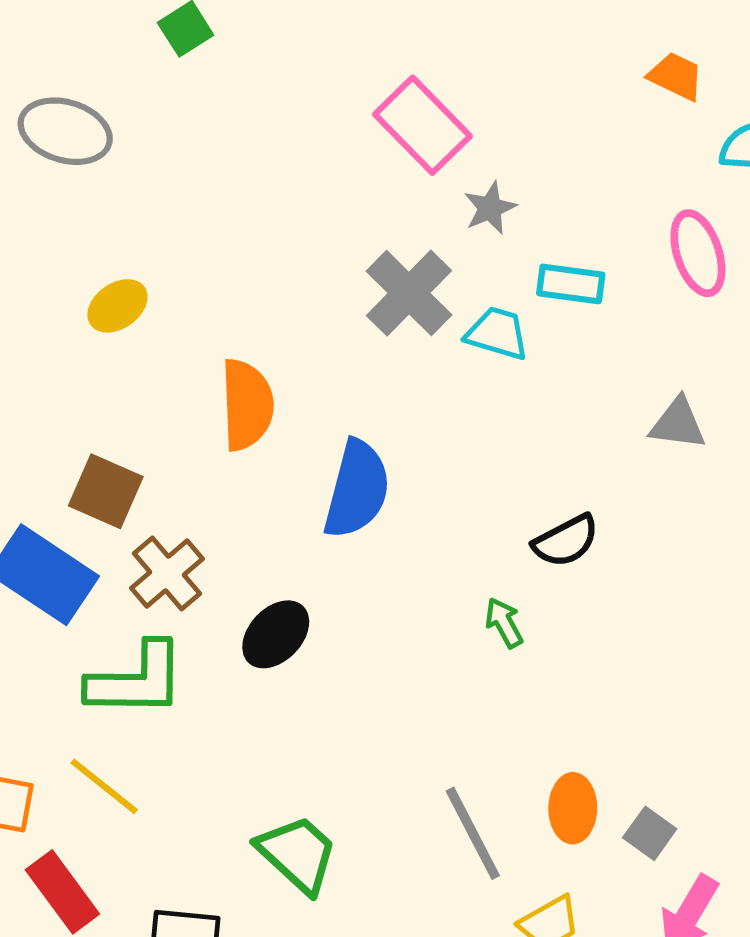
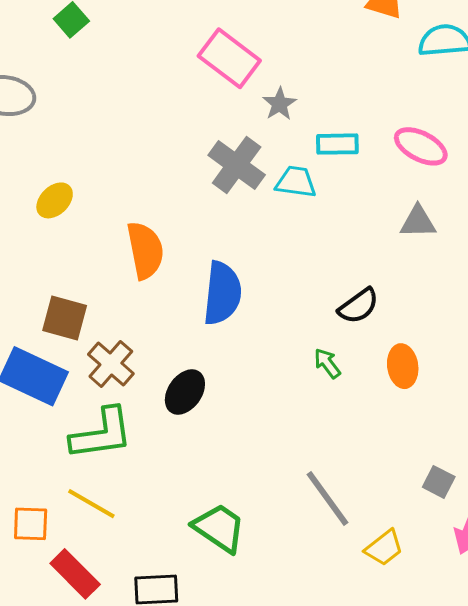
pink ellipse: (698, 253) -> (421, 146), moved, turned -36
orange ellipse: (573, 808) -> (403, 366), moved

